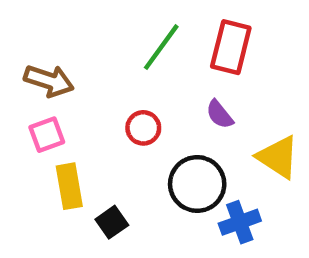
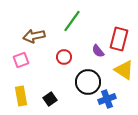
red rectangle: (231, 47) -> (119, 39), moved
brown arrow: (49, 81) -> (34, 36), moved, turned 150
yellow rectangle: (69, 186) -> (21, 96), moved

